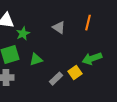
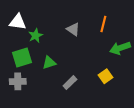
green arrow: (92, 59) -> (120, 48), moved
yellow square: (75, 73) -> (105, 76), moved

